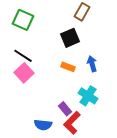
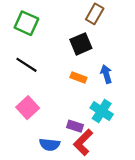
pink square: (24, 73) -> (28, 108), moved
purple rectangle: (65, 109) -> (75, 126), turned -32

